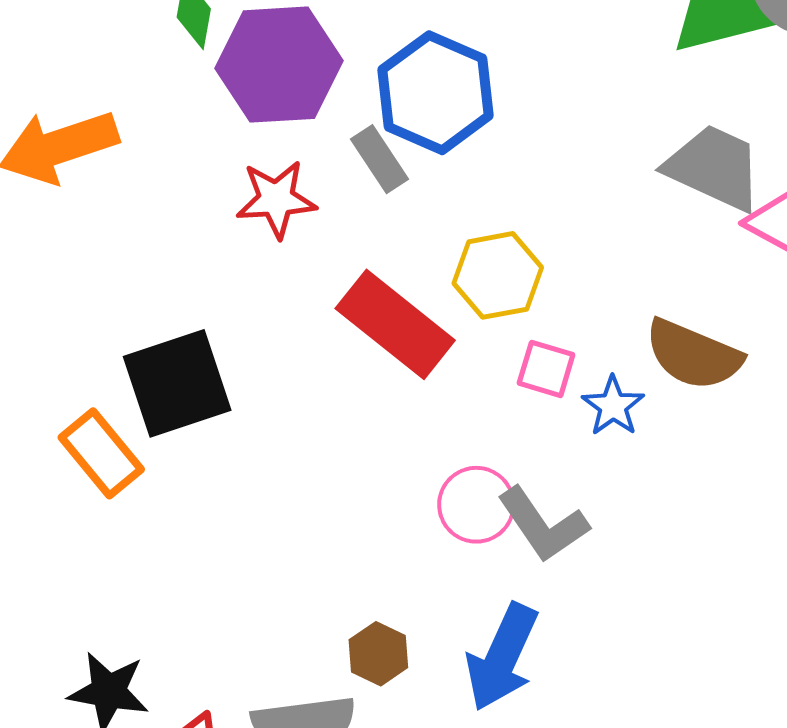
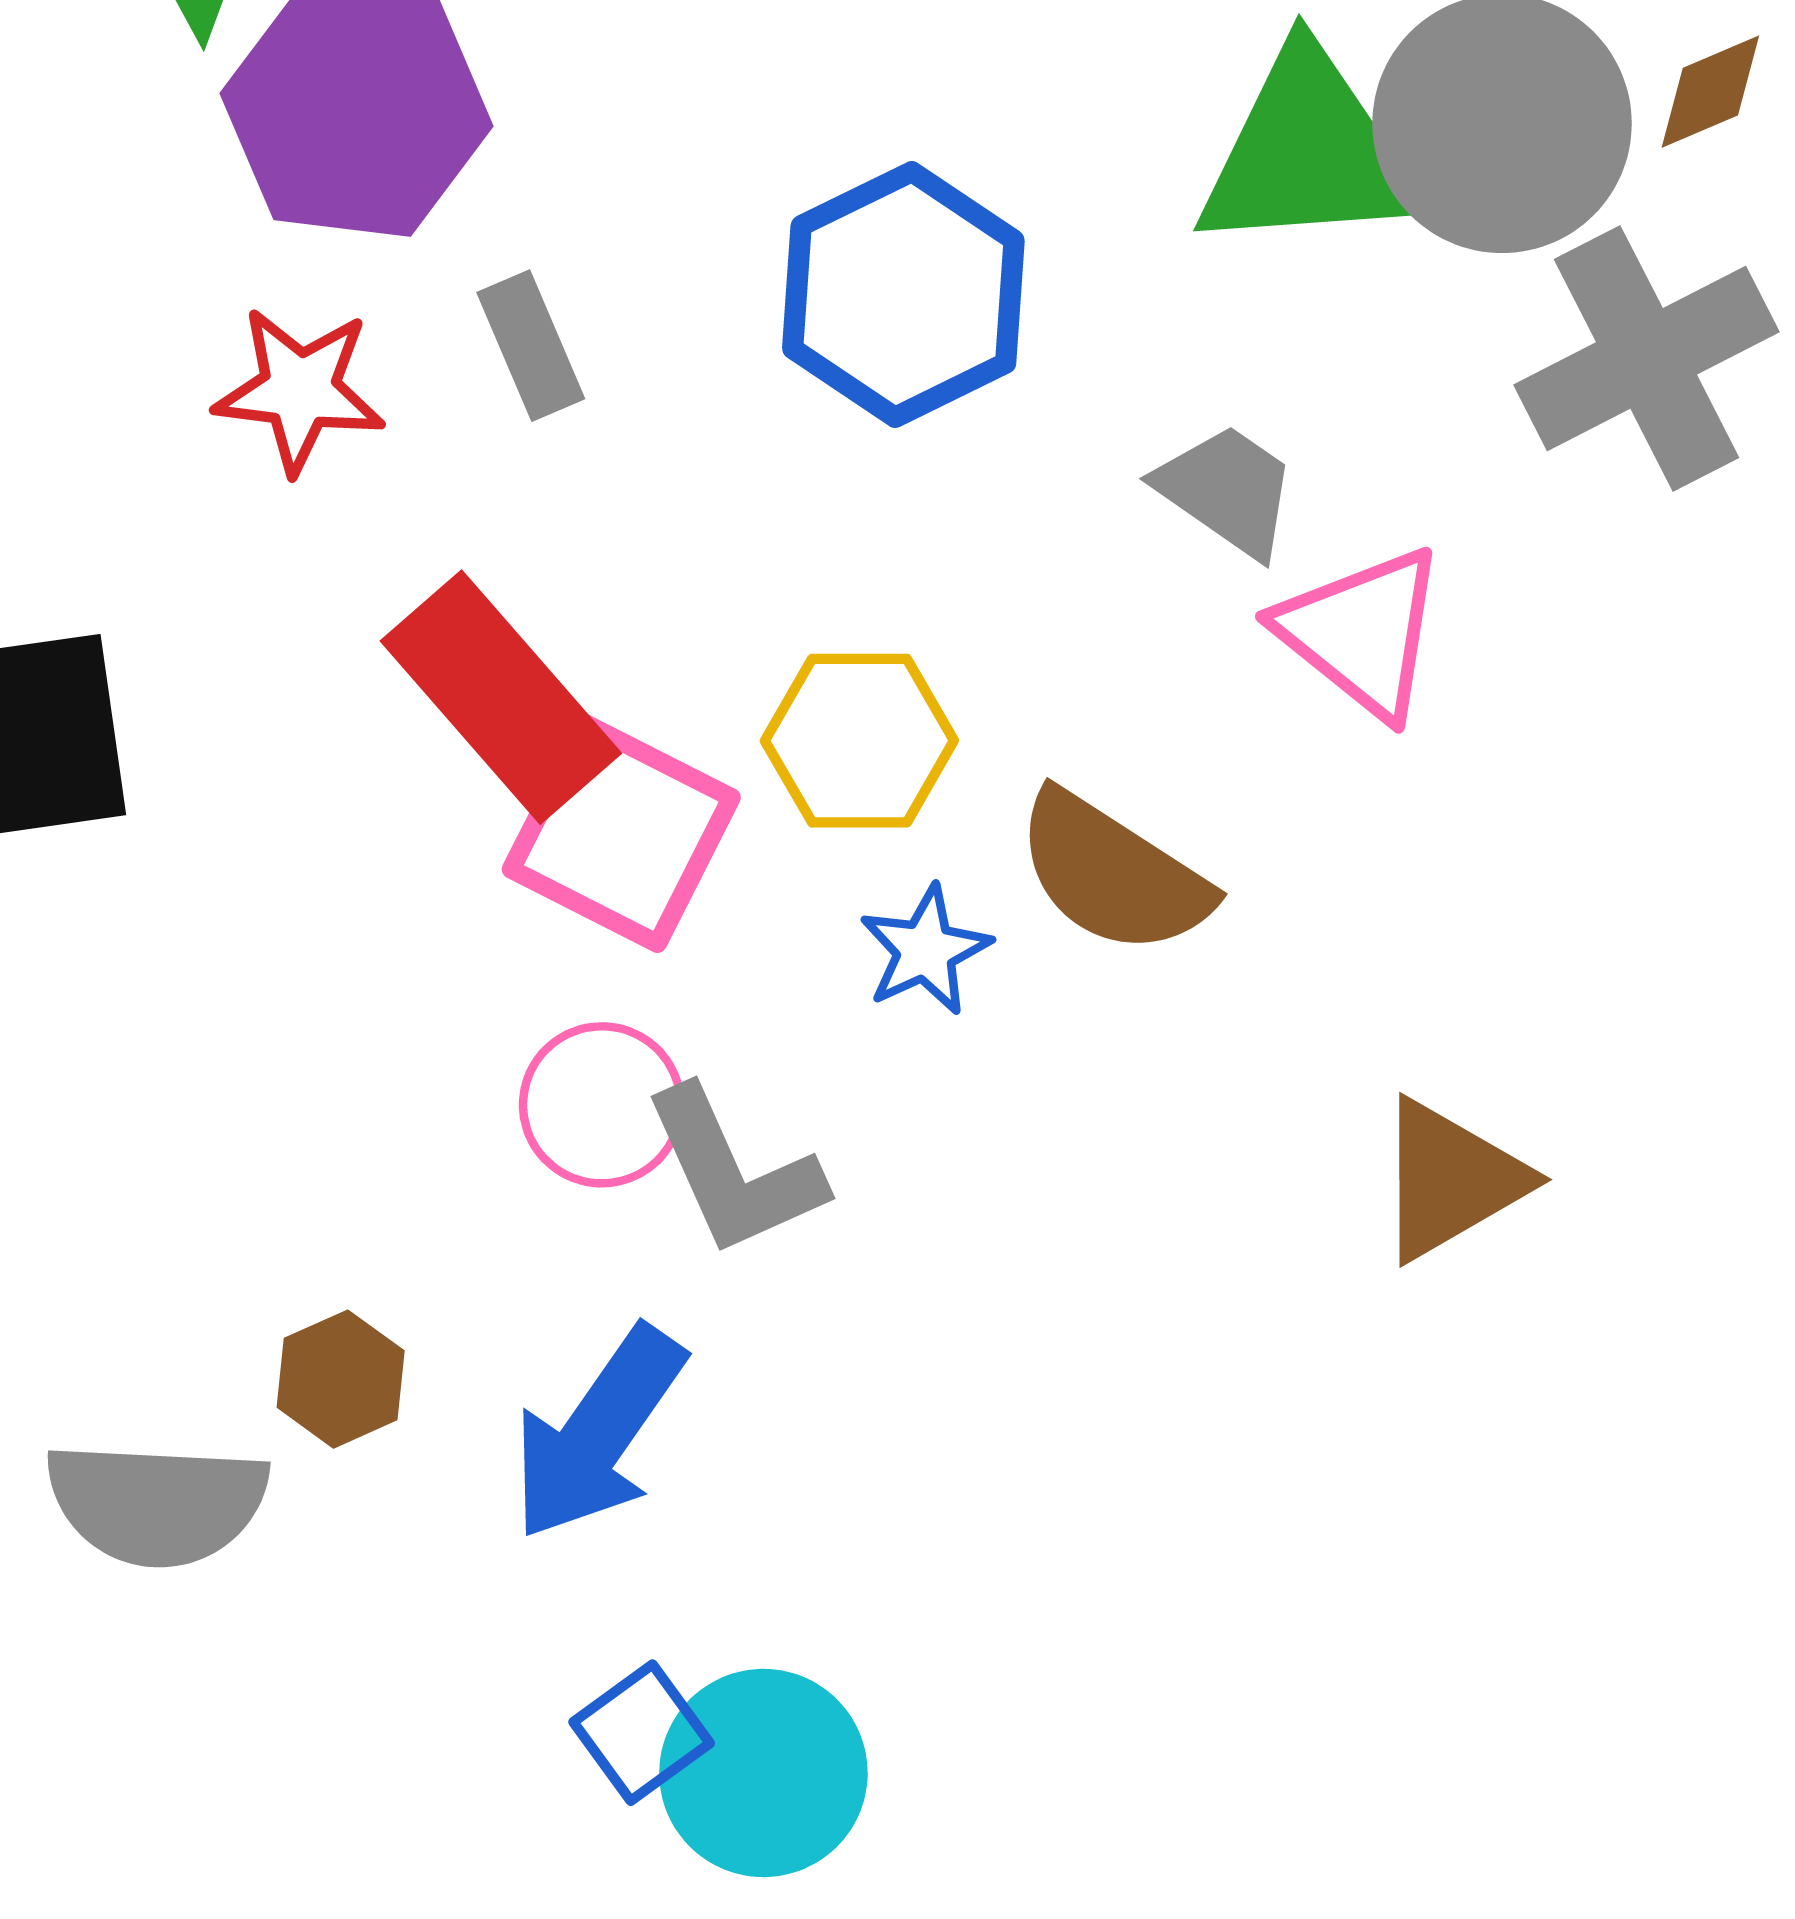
blue hexagon: (436, 93) -> (903, 294), moved
gray trapezoid: (714, 167) -> (1227, 490), size x0.7
yellow hexagon: (498, 275) -> (859, 741), moved
pink square: (546, 369) -> (621, 833), moved, size x1.8

